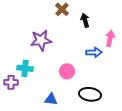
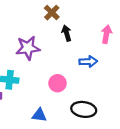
black arrow: (85, 20) -> (67, 33), moved
pink arrow: (110, 38) -> (106, 34), moved

